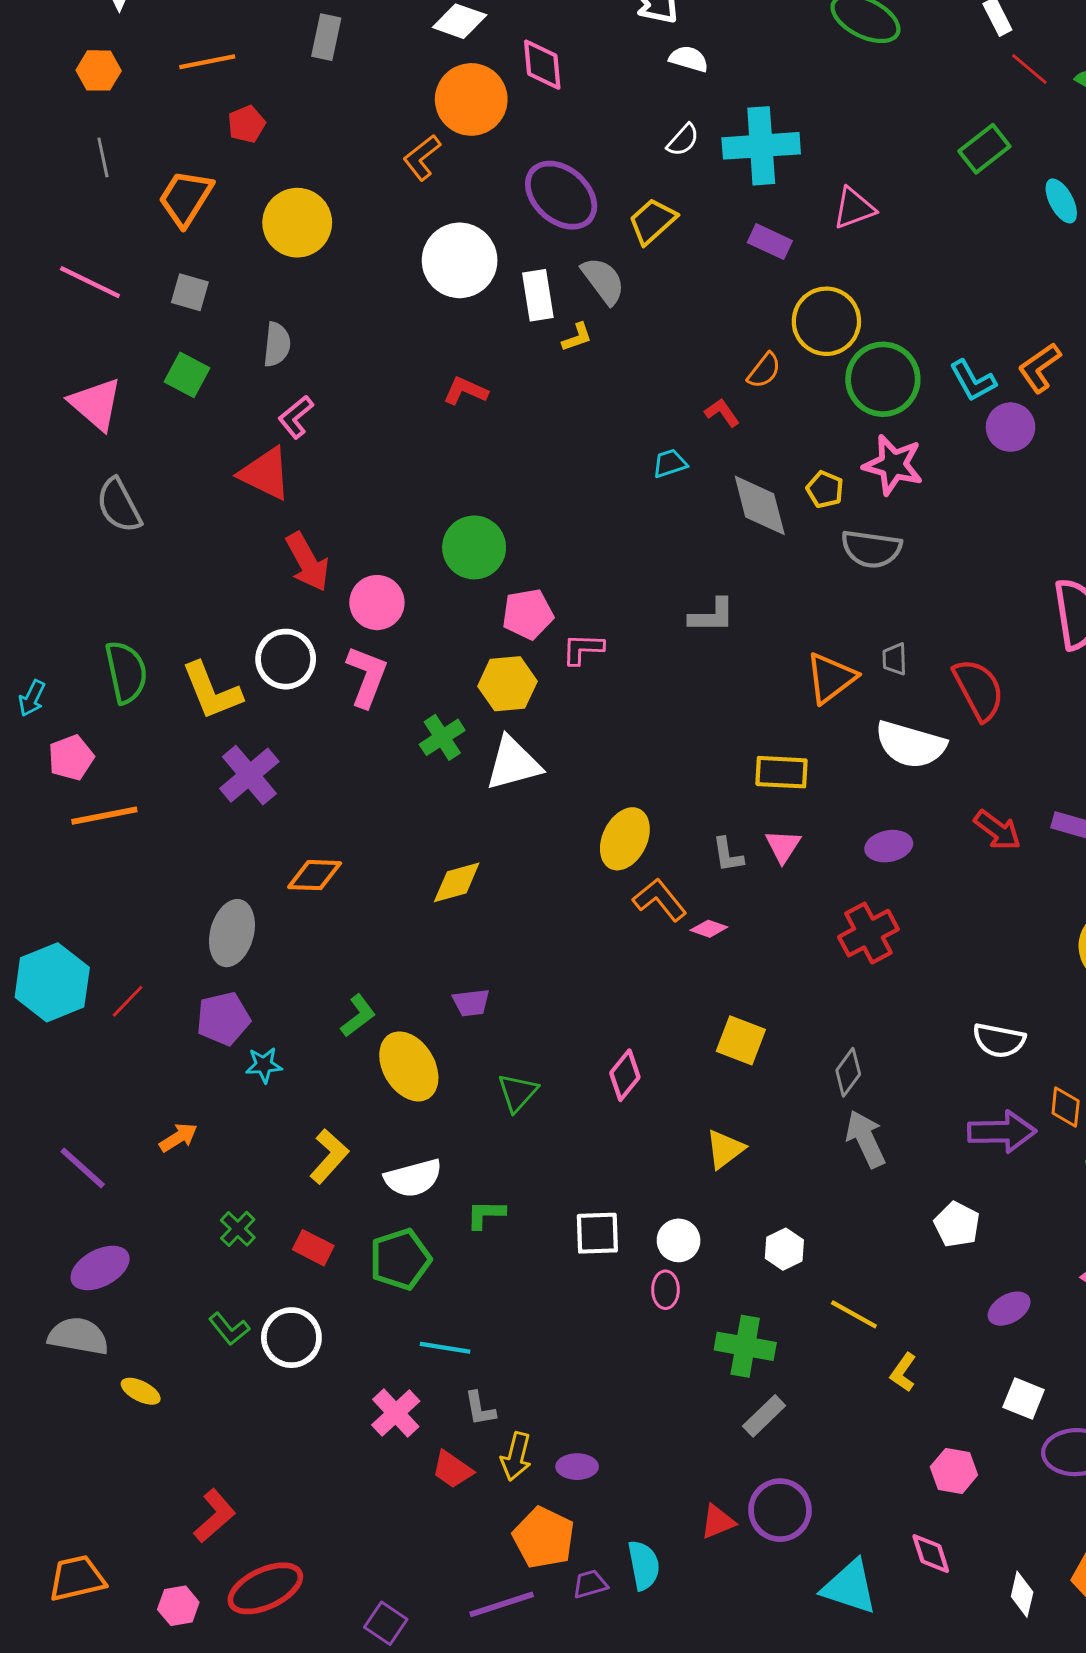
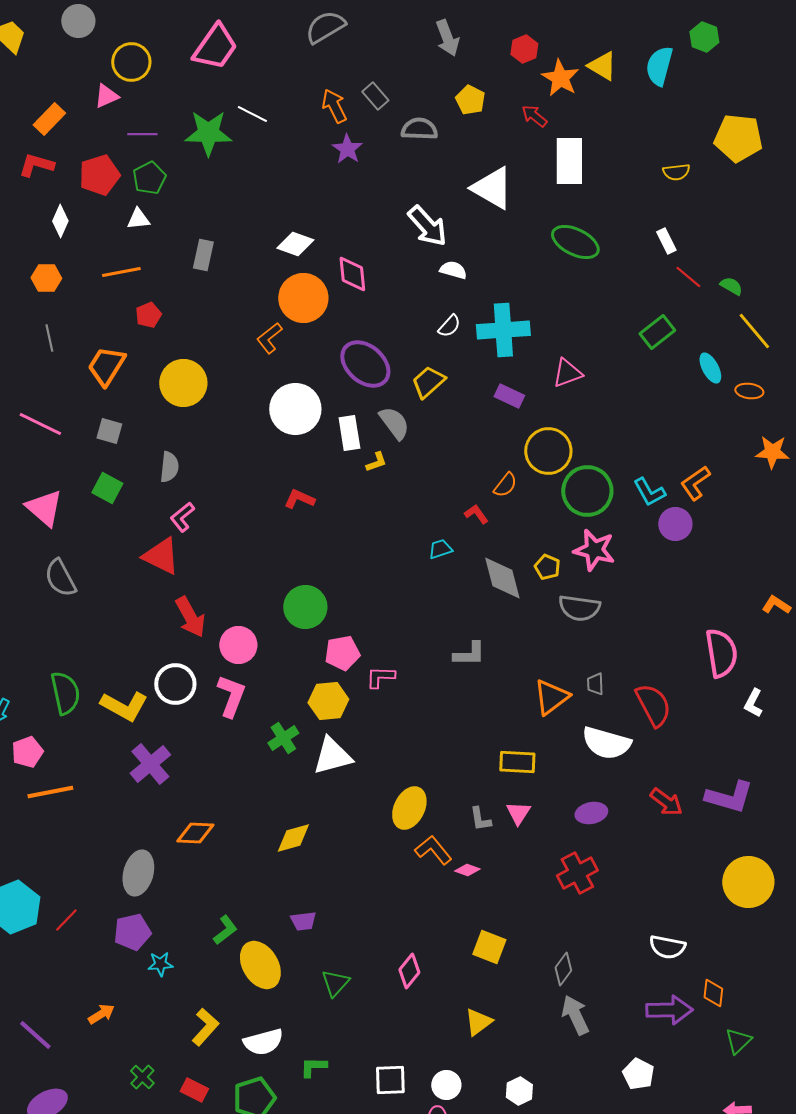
yellow L-shape: (212, 691) -> (124, 706), turned -39

